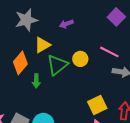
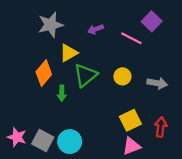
pink line: (109, 52) -> (131, 38), moved
yellow circle: (80, 59) -> (122, 76), moved

